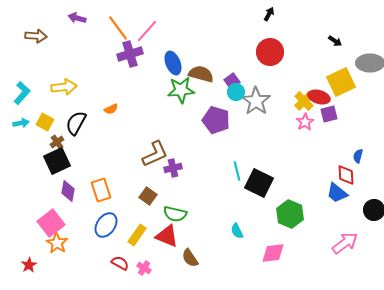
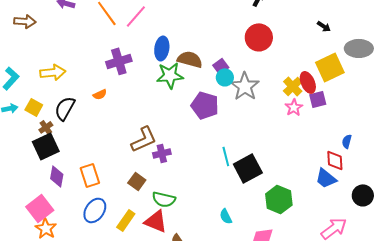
purple cross: (130, 54) -> (119, 61), moved
blue ellipse: (173, 63) -> (162, 48), turned 30
red ellipse: (319, 97) -> (308, 82), turned 50
black square: (259, 183) -> (248, 168), turned 36

